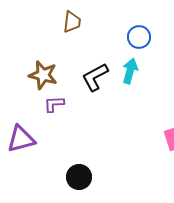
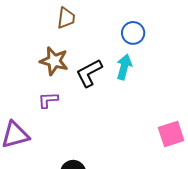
brown star: (43, 75) -> (54, 61), moved

